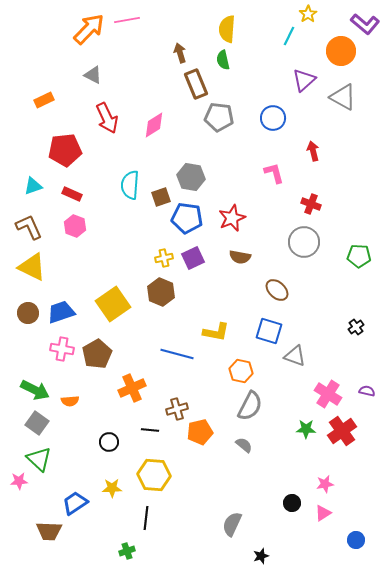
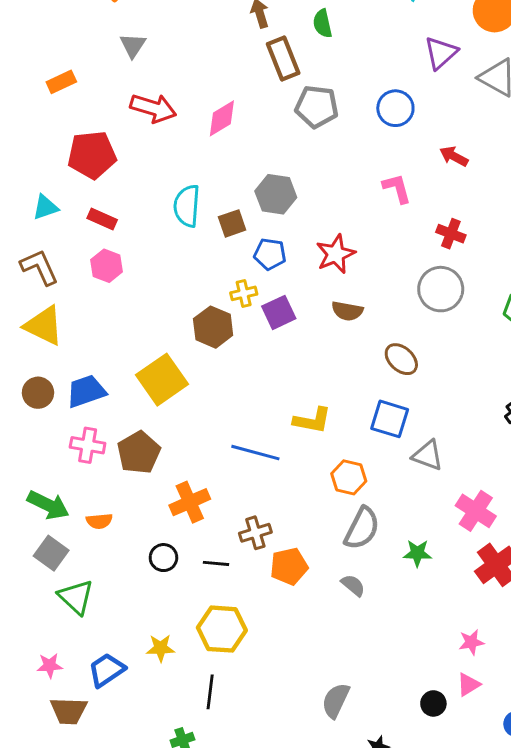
gray triangle: (93, 75) -> (133, 45), turned 36
red arrow: (107, 118) -> (153, 108), turned -48
red arrow: (313, 151) -> (454, 156), turned -48
blue pentagon: (187, 218) -> (270, 254), size x0.7
yellow cross: (164, 258) -> (244, 293), moved
brown hexagon: (161, 292) -> (213, 327), moved
green star: (306, 429) -> (417, 553), moved
black circle: (109, 442) -> (163, 558), moved
green triangle: (39, 459) -> (76, 597), moved
pink star: (19, 481) -> (50, 666), moved
black circle: (292, 503) -> (433, 703), moved

